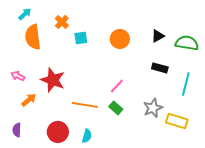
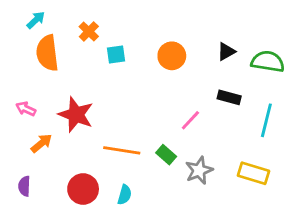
pink line: (117, 86) -> (190, 120), moved
gray star: (153, 108) -> (199, 170), moved

